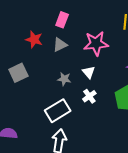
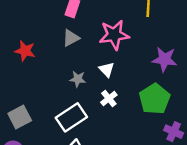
red star: (34, 39) -> (25, 51), moved
gray square: (18, 73) -> (20, 117), moved

